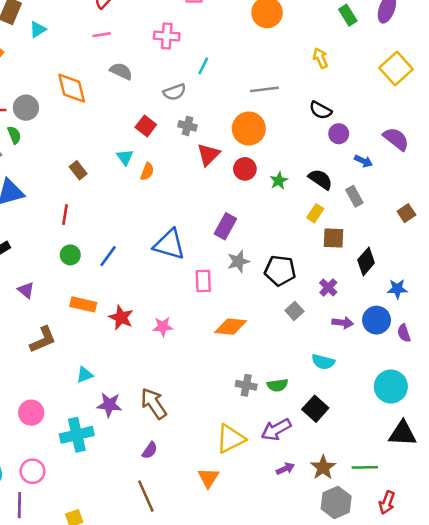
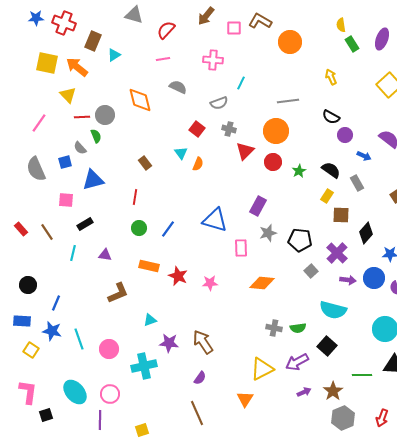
purple cross: (328, 287) -> (337, 253), size x1.5
purple triangle: (26, 290) -> (105, 255), turned -32
cyan semicircle: (323, 362) -> (333, 310), size x1.5
green line: (365, 467) -> (362, 375), moved

